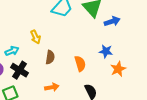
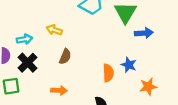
yellow arrow: (35, 37) -> (54, 30), turned 120
orange semicircle: (80, 64) -> (108, 73), moved
orange star: (118, 69) -> (148, 87), moved

